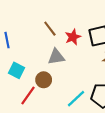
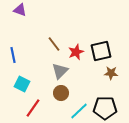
gray triangle: (56, 57) -> (60, 71), turned -36
brown circle: (44, 80) -> (61, 93), moved

